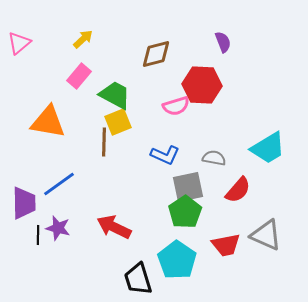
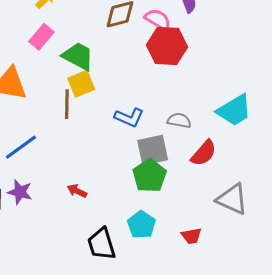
pink semicircle: (176, 106) -> (158, 19), moved, turned -132
red arrow: (114, 227) -> (77, 191), size x0.6
red trapezoid: (226, 245) -> (191, 236), moved, size x0.7
cyan pentagon: (177, 260) -> (141, 225), size x0.7

